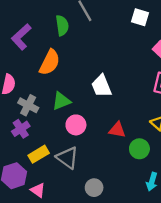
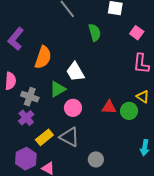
green semicircle: (62, 25) -> (95, 32), moved
white trapezoid: (102, 86) -> (75, 72), moved
green circle: (139, 149) -> (129, 111), moved

